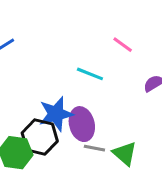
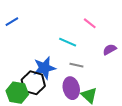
purple ellipse: (82, 124) -> (71, 88), moved
gray line: (94, 148) -> (76, 65), moved

